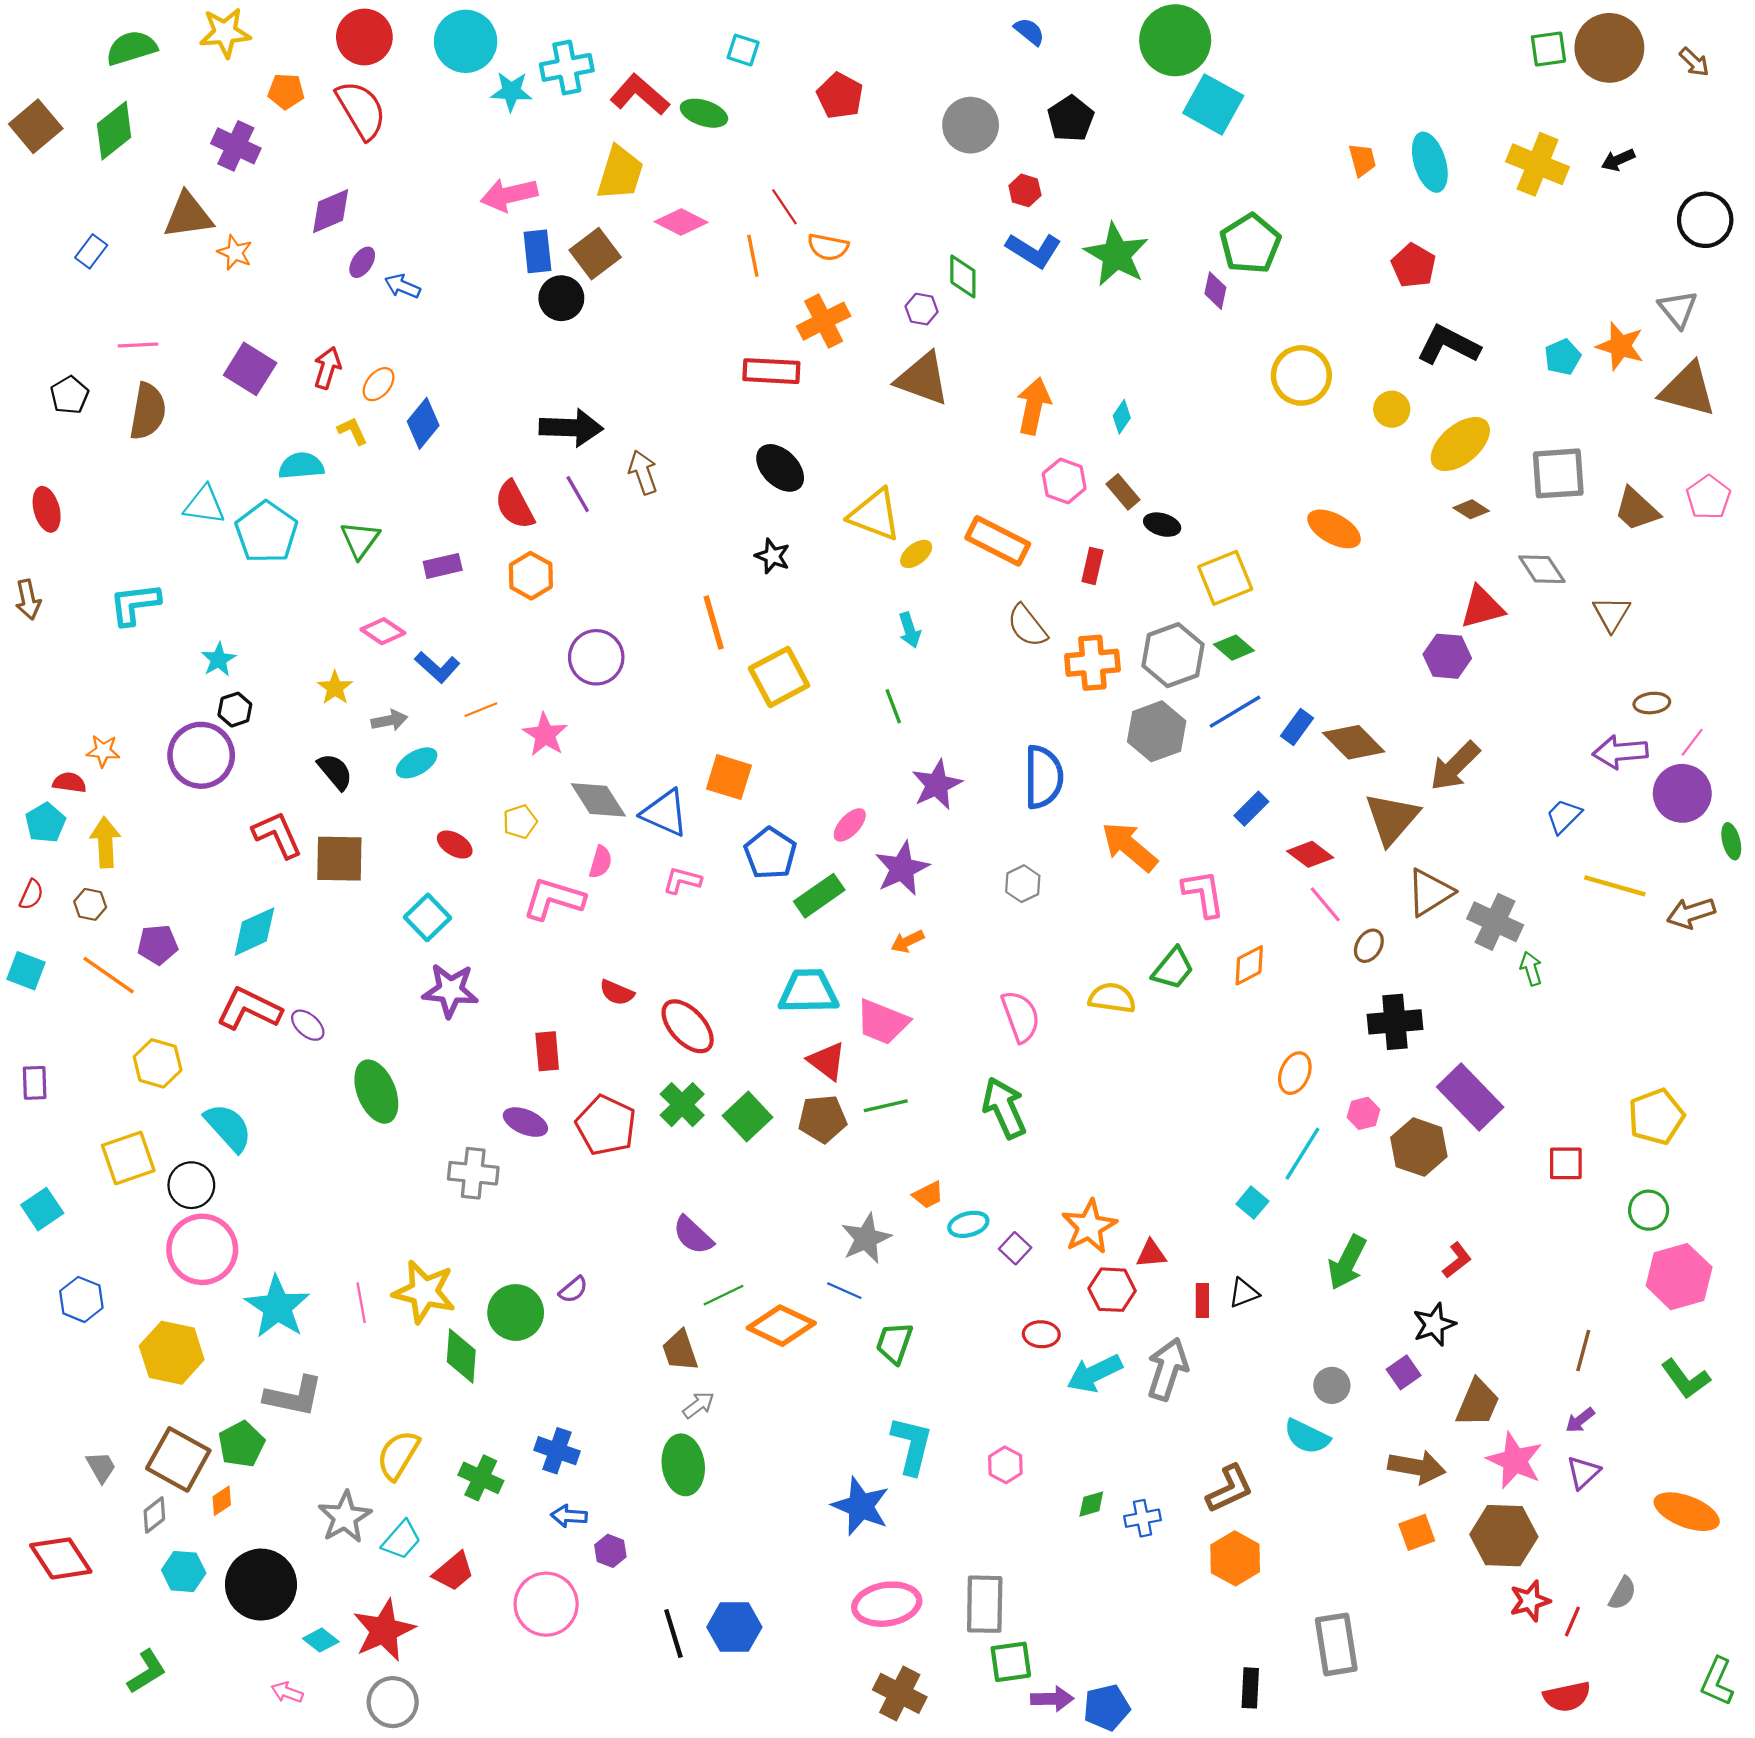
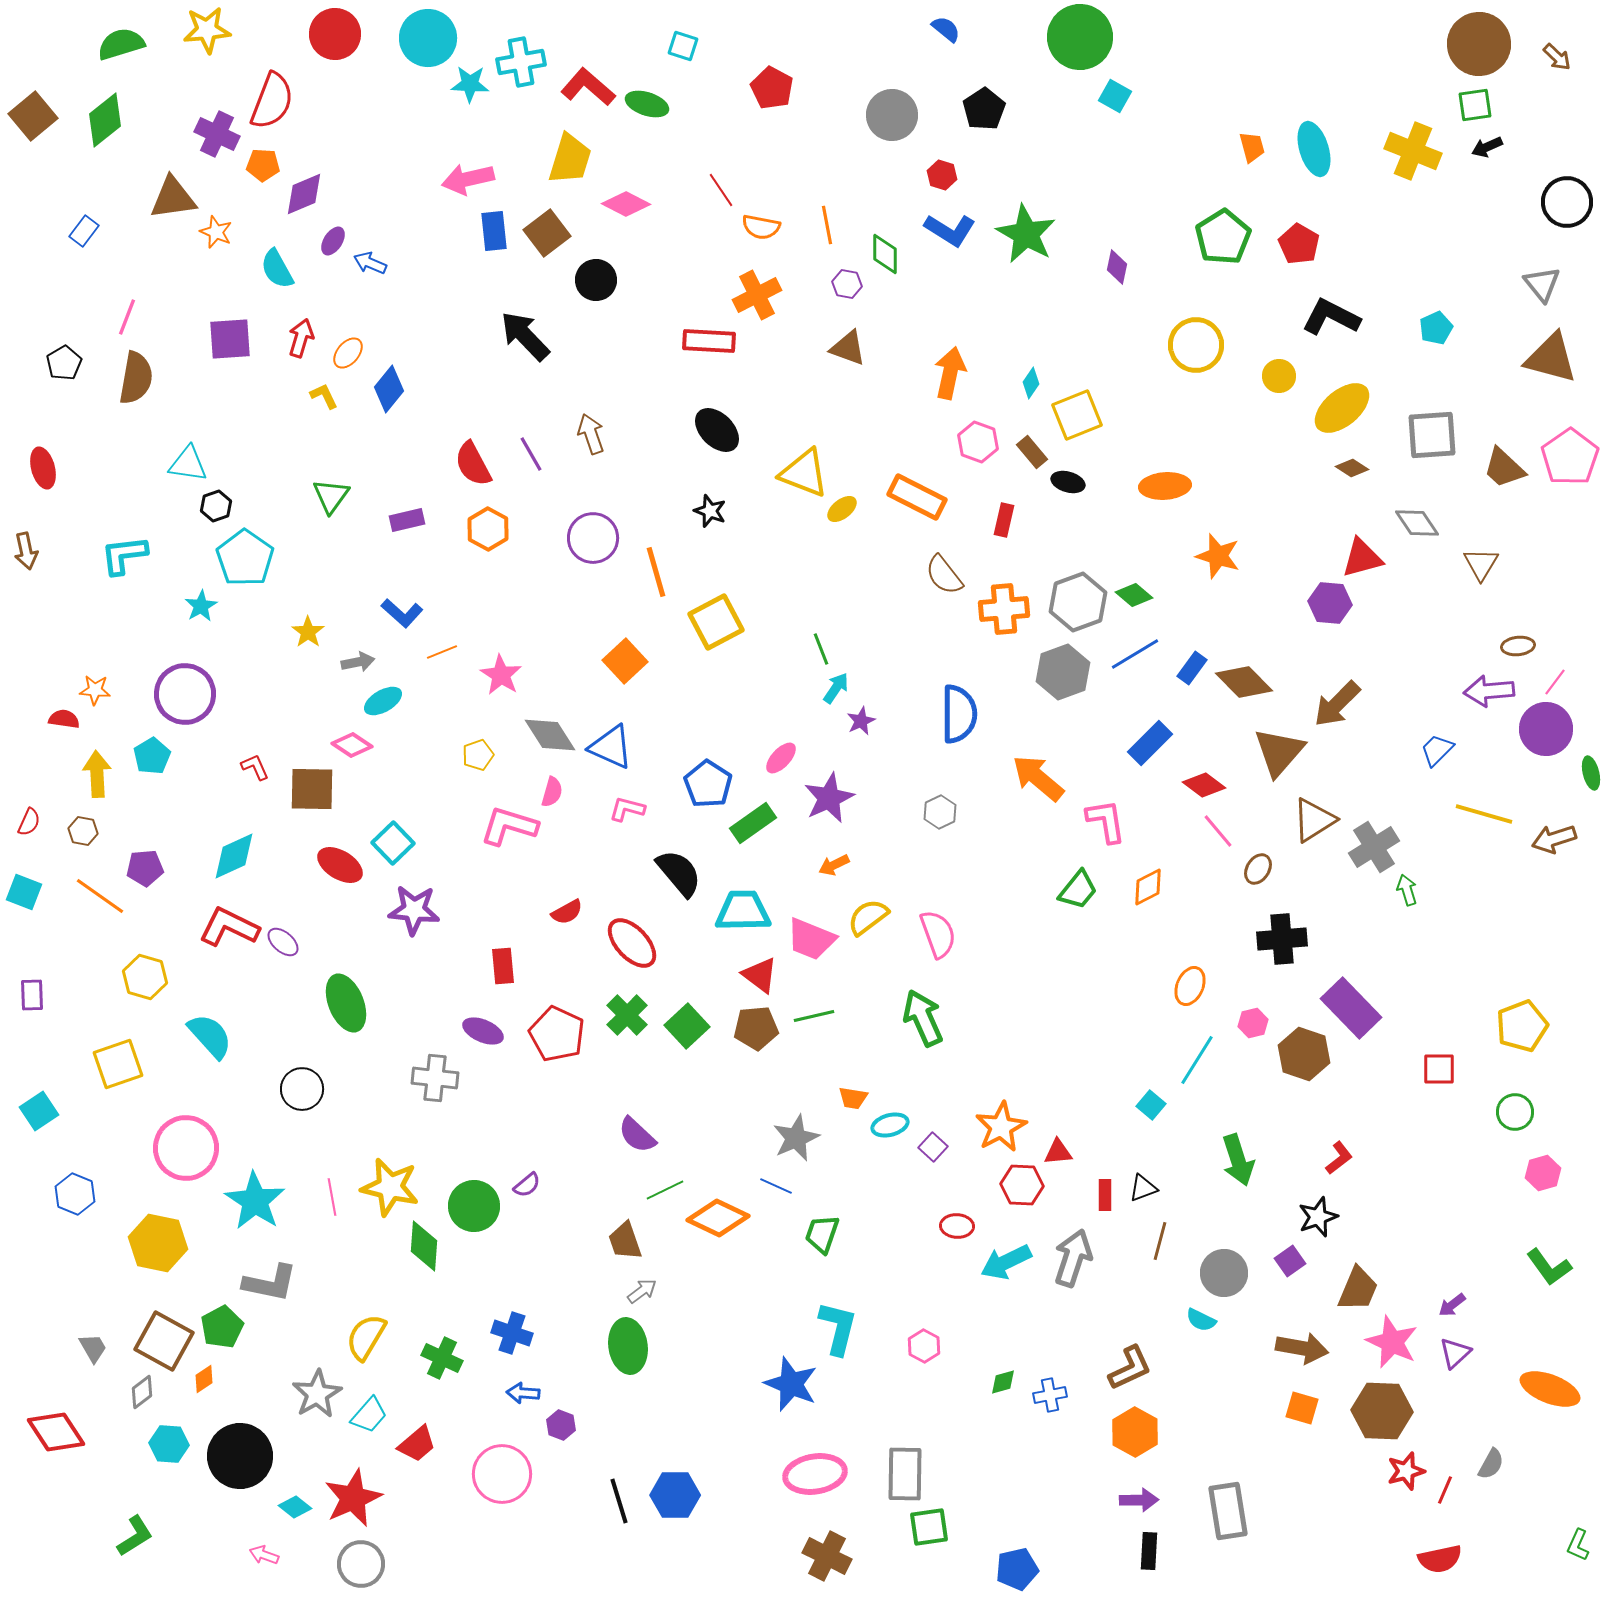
green square: (1548, 49) -> (1475, 105), moved
orange pentagon: (286, 91) -> (263, 165), moved
cyan square: (1213, 104) -> (1115, 96), size x0.6
red semicircle: (361, 110) -> (272, 101), moved, turned 52
green pentagon: (1250, 244) -> (1223, 237), moved
orange line: (753, 256) -> (827, 225), moved
black circle: (561, 298) -> (596, 280), moved
pink line: (138, 345) -> (127, 317), turned -66
orange star: (1620, 346) -> (1218, 556), moved
purple square: (250, 369) -> (230, 339), turned -36
brown triangle: (923, 379) -> (848, 348), size x0.7
black arrow: (571, 428) -> (525, 336), moved, turned -136
cyan semicircle: (301, 466) -> (277, 269), moved, turned -114
pink pentagon: (1708, 497) -> (1570, 457), size x1.4
orange ellipse: (1334, 529) -> (1165, 486), moved, turned -33
cyan pentagon: (266, 532) -> (245, 558), moved
yellow square: (1225, 578) -> (1077, 415), moved
cyan arrow: (910, 630) -> (836, 688), moved, turned -128
pink diamond: (383, 631) -> (352, 745), moved
purple circle: (596, 657) -> (593, 538), moved
black hexagon: (235, 710) -> (216, 506), moved
black semicircle: (335, 772) -> (679, 873), moved, size x1.4
orange square: (729, 777) -> (625, 661), moved, turned 30
purple star: (937, 785) -> (861, 721), size x0.6
blue rectangle: (1251, 809) -> (1150, 743), size x1.4
cyan pentagon: (45, 823) -> (152, 756), moved
red L-shape: (277, 835) -> (255, 767), size x0.6
red ellipse: (455, 845) -> (340, 865), moved, size x1.4
gray cross: (1495, 922) -> (1374, 847), turned 33
red semicircle: (617, 993) -> (567, 912), turned -52
yellow semicircle: (1112, 998) -> (868, 917), moved, turned -45
black circle: (191, 1185) -> (302, 1089), moved
orange trapezoid: (928, 1195) -> (853, 1098), turned 36
green arrow: (1347, 1262) -> (1238, 1160), turned -45
pink hexagon: (1679, 1277) -> (1543, 1173), size x0.6
brown line: (1583, 1351) -> (1160, 1241), moved
gray circle: (1332, 1385) -> (1224, 1273), size x1.4
cyan semicircle: (1307, 1437) -> (1201, 1320), size x0.7
orange square: (1417, 1532) -> (1302, 1408), turned 36
green L-shape: (1717, 1681) -> (1578, 1545), size x0.7
purple arrow: (1052, 1699) -> (1139, 1500), moved

